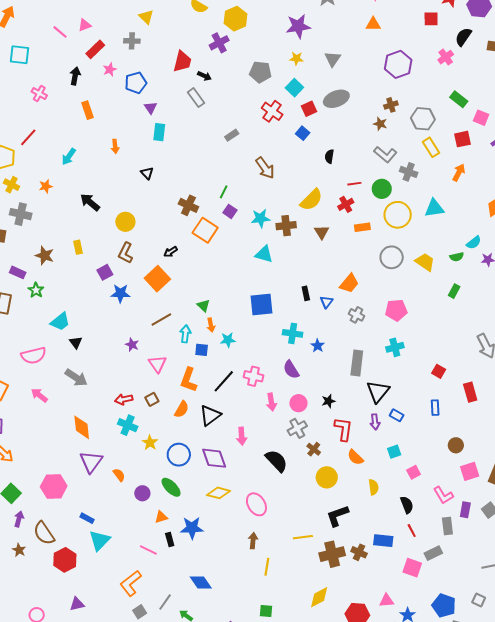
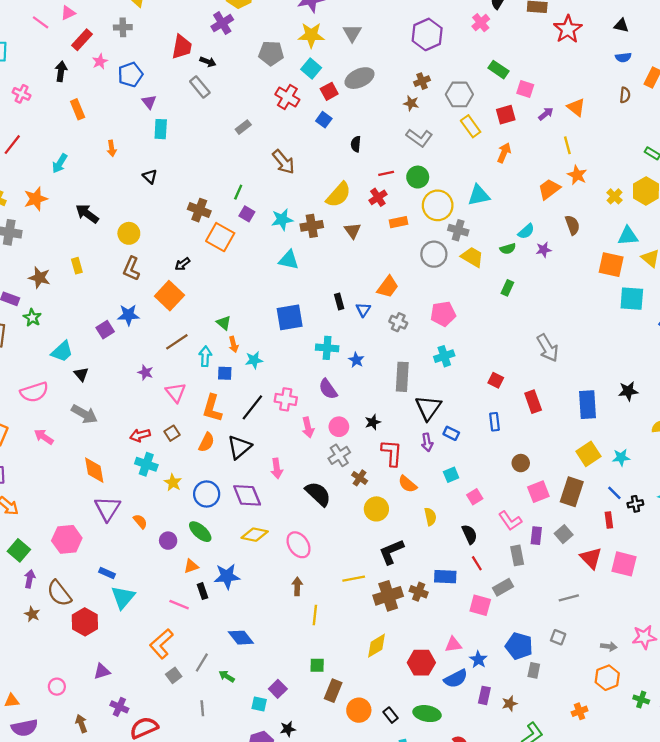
yellow star: (296, 58) -> (311, 35), size x1.6
gray cross: (409, 172) -> (458, 230), moved
orange star: (46, 186) -> (36, 199), size x1.5
purple square: (105, 272) -> (105, 330), moved

